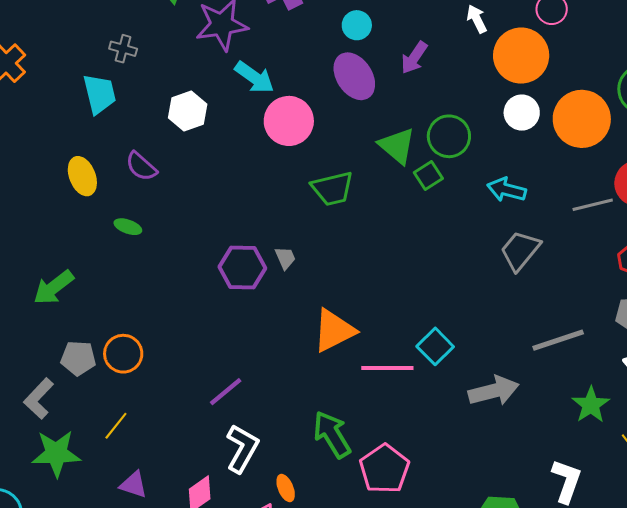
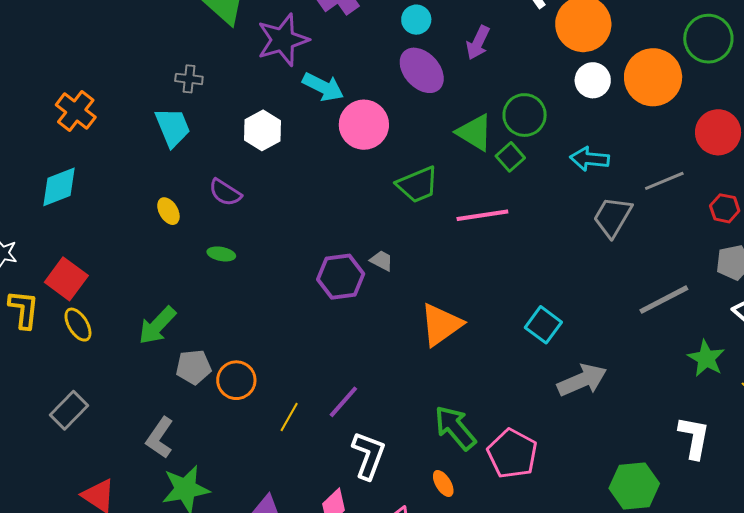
yellow ellipse: (82, 176) -> (168, 211), size x0.7
gray line: (593, 205) -> (664, 181), moved
gray trapezoid: (285, 258) -> (382, 261), turned -30
gray pentagon: (78, 358) -> (194, 367), moved
pink line: (387, 368) -> (482, 215), moved
gray arrow: (494, 391) -> (582, 380), moved
yellow line: (116, 426) -> (289, 417), moved
orange ellipse: (286, 488) -> (443, 483), moved

